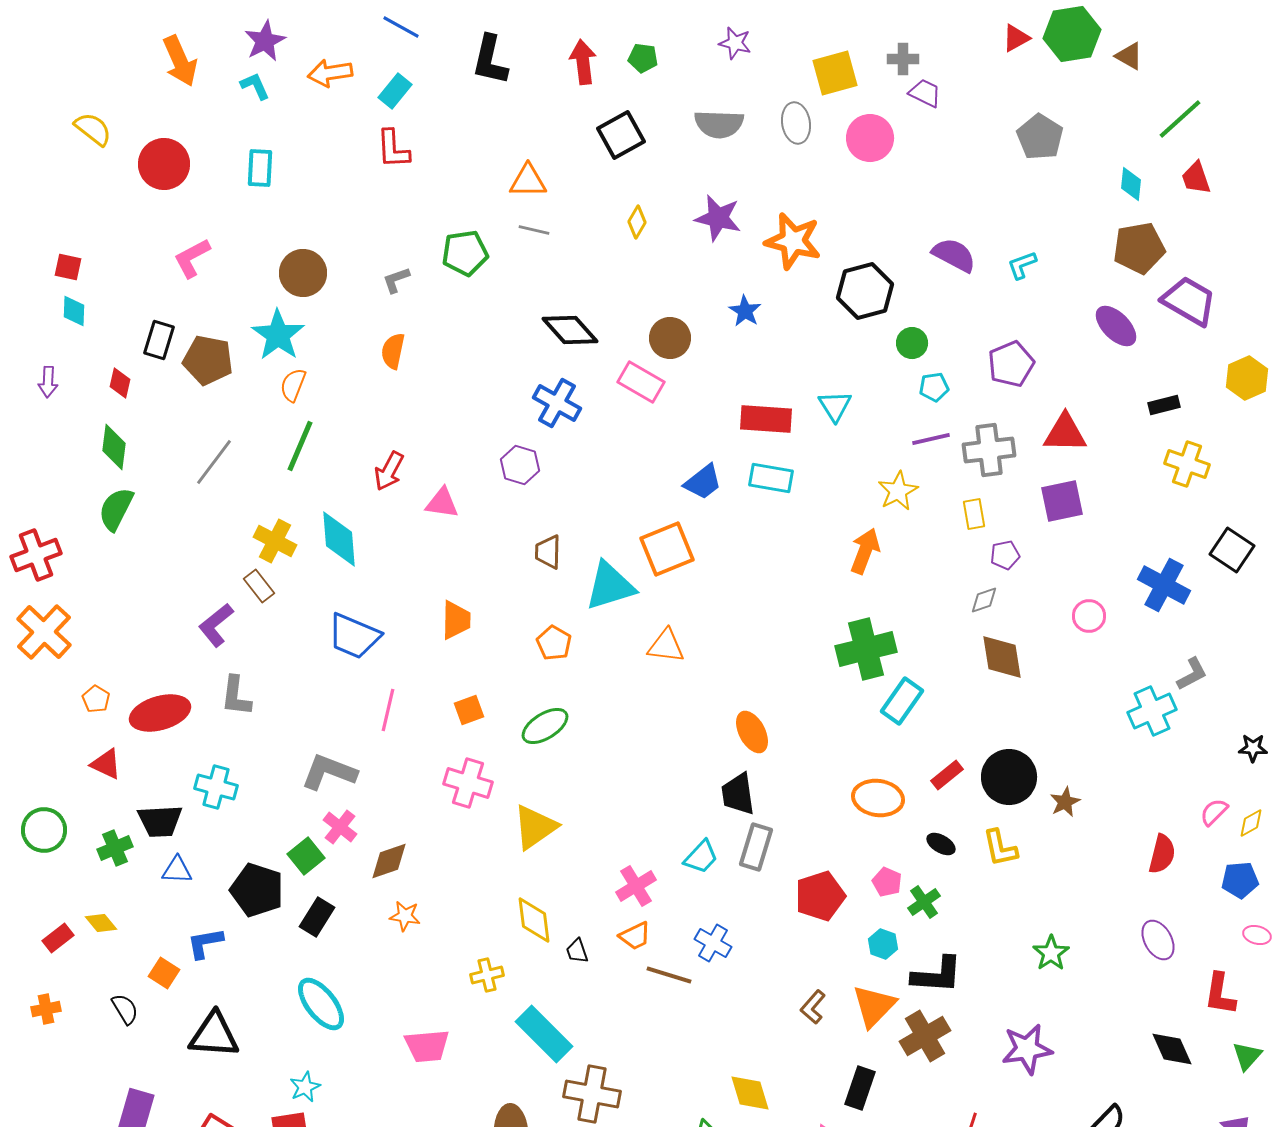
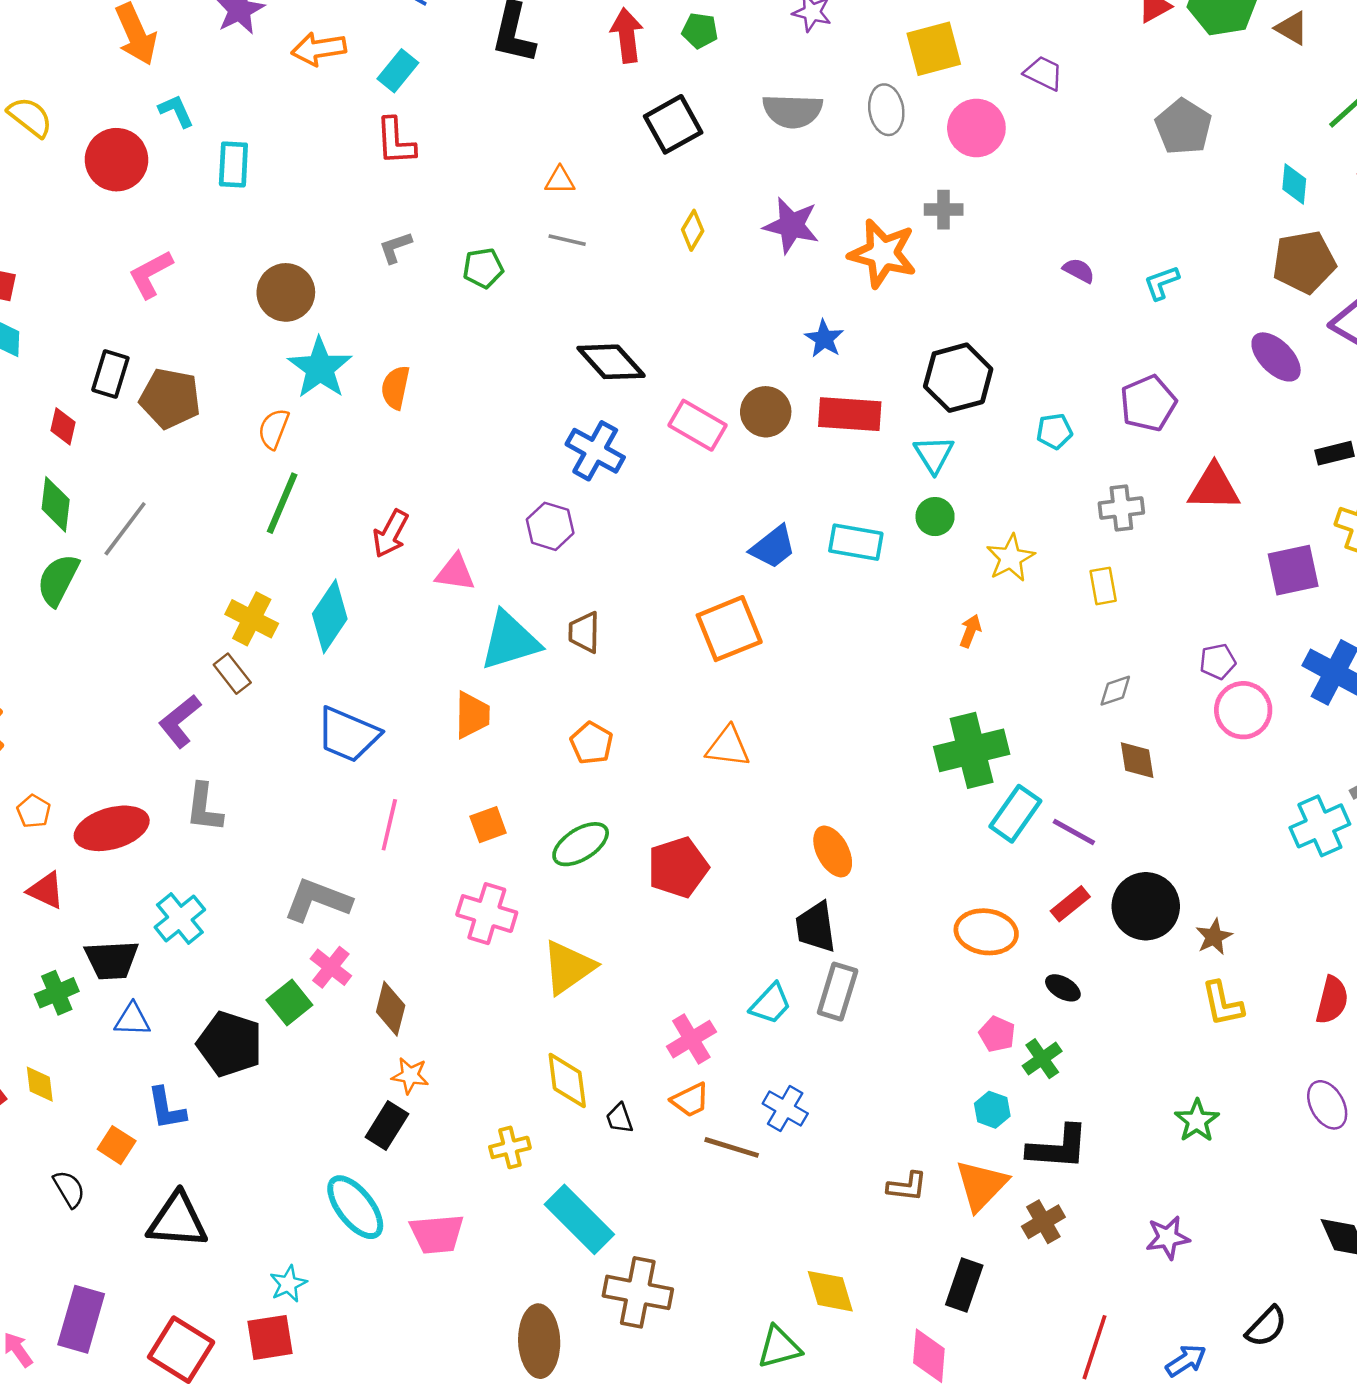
gray cross: (903, 59) -> (944, 210), moved
cyan L-shape: (255, 86) -> (176, 111), moved
orange triangle: (528, 181) -> (560, 180), size x0.7
green pentagon: (465, 253) -> (483, 268), size x0.7
purple semicircle: (954, 255) -> (1079, 270), size x0.6
gray L-shape: (396, 280) -> (395, 247), moved
black hexagon: (865, 291) -> (958, 378), moved
cyan star: (278, 335) -> (320, 368), moved
brown circle: (670, 338) -> (766, 412), moved
green circle: (912, 343) -> (935, 517), moved
red rectangle: (766, 419) -> (850, 414), moved
purple line: (931, 439) -> (1074, 832), moved, turned 42
gray cross: (989, 450) -> (1121, 508), size x0.7
gray line: (214, 462) -> (125, 529), moved
purple square: (1062, 501) -> (1293, 570), moved
cyan diamond: (339, 539) -> (330, 616), turned 38
orange arrow: (865, 551) -> (970, 631), size x0.6
purple pentagon: (1005, 555) -> (1218, 661), moved
cyan triangle: (610, 586) -> (510, 641), moved
pink circle: (1089, 616) -> (1243, 710), size x1.4
brown diamond: (1002, 657) -> (1137, 760), size x0.7
cyan cross: (216, 787) -> (180, 918), turned 36
yellow L-shape: (1000, 848) -> (1222, 1004), moved
brown diamond: (389, 861) -> (391, 1009), turned -57
red pentagon: (820, 896) -> (678, 867), moved
black rectangle: (317, 917) -> (387, 1126), moved
yellow diamond: (101, 923) -> (40, 1084), turned 32
blue L-shape: (205, 943) -> (166, 1108), turned -90
cyan ellipse: (321, 1004) -> (355, 1207), moved
brown L-shape: (813, 1007) -> (907, 1186), turned -124
brown cross: (925, 1036) -> (1043, 1222), size x0.7
purple star: (1027, 1049) -> (1168, 1238), size x0.7

